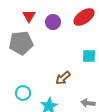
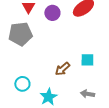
cyan square: (89, 56) -> (87, 60), moved

